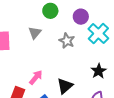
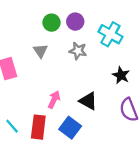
purple circle: (81, 17) -> (75, 22), moved
black triangle: (65, 86) -> (88, 101), turned -36

